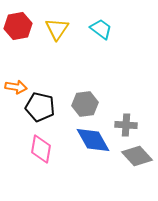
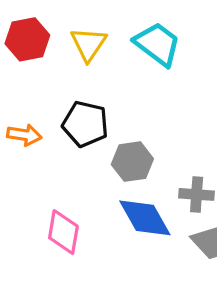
cyan trapezoid: (101, 29) -> (157, 44), size x1.4
black pentagon: (40, 107) -> (85, 124), moved

